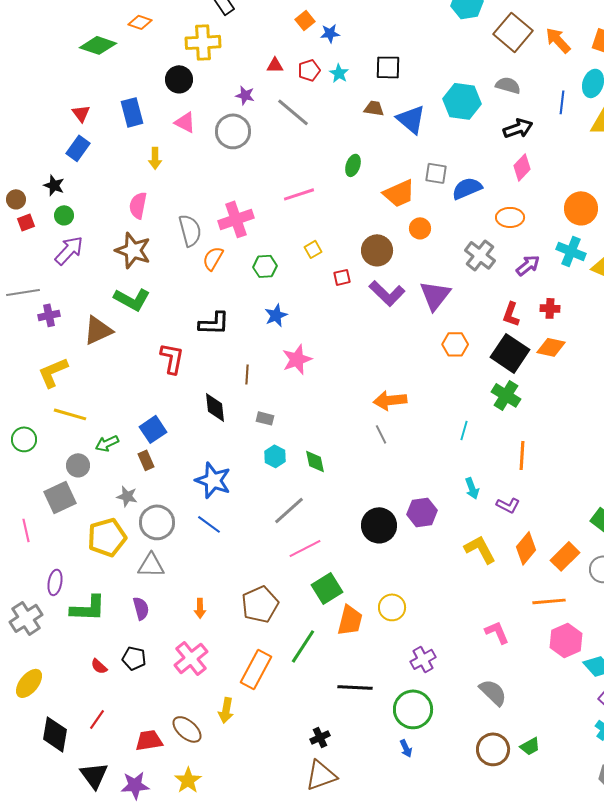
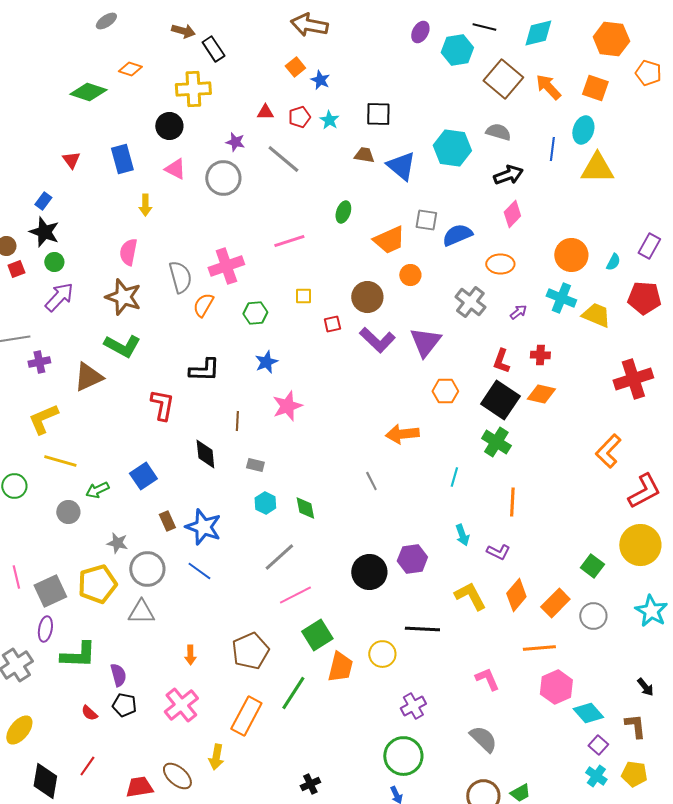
blue star: (330, 33) -> (320, 80), turned 30
blue rectangle: (78, 148) -> (43, 201), moved, size x0.7
black star: (54, 185) -> (44, 232), size x1.4
yellow square: (313, 249) -> (303, 296), turned 30
purple arrow: (528, 265) -> (518, 312), size x0.7
orange arrow: (390, 400) -> (402, 434), moved
brown rectangle: (146, 460) -> (167, 521), moved
gray square: (60, 497) -> (50, 591), moved
purple semicircle: (141, 608) -> (118, 675), moved
black line: (355, 687) -> (422, 629), moved

